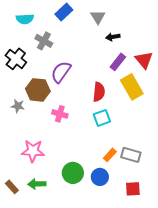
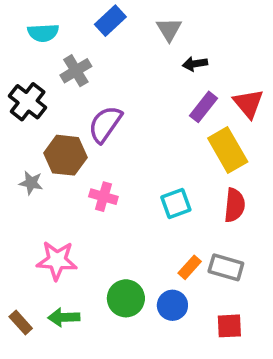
gray cross: (44, 41) -> (76, 71), turned 30
red semicircle: (99, 92) -> (235, 205), moved

